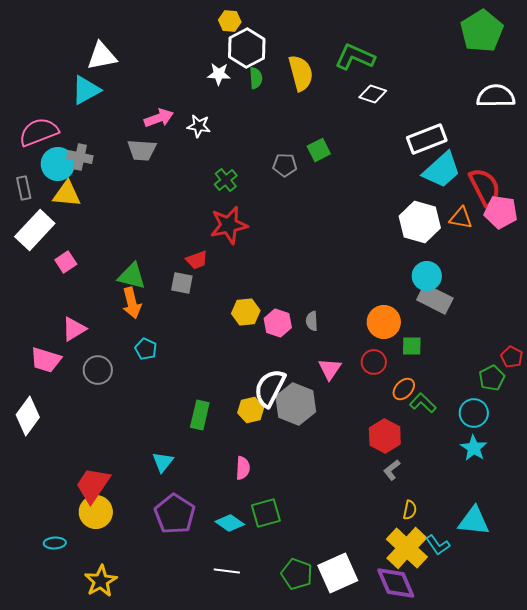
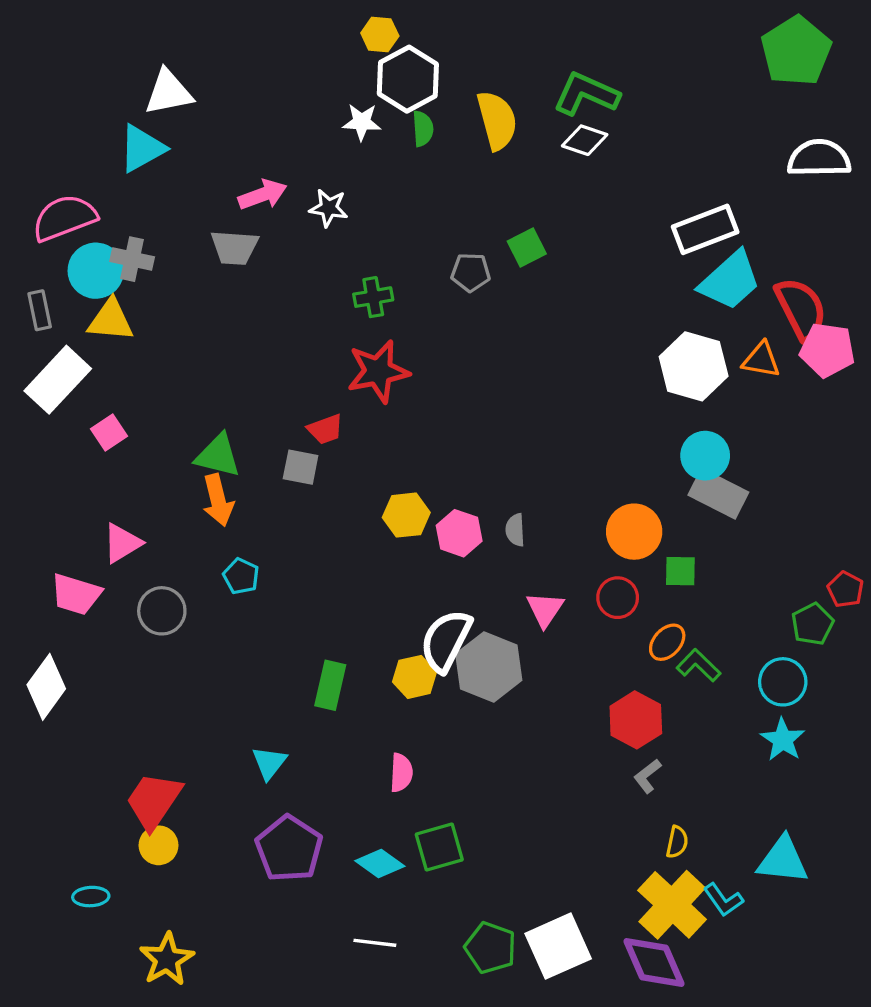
white diamond: (373, 94) -> (585, 140), moved
green cross: (226, 180) -> (373, 297), turned 30
yellow circle: (96, 512) -> (159, 845), size x0.7

